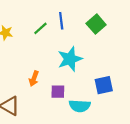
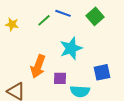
blue line: (61, 21) -> (63, 13), turned -63
orange arrow: (34, 79) -> (38, 66), size x1.6

